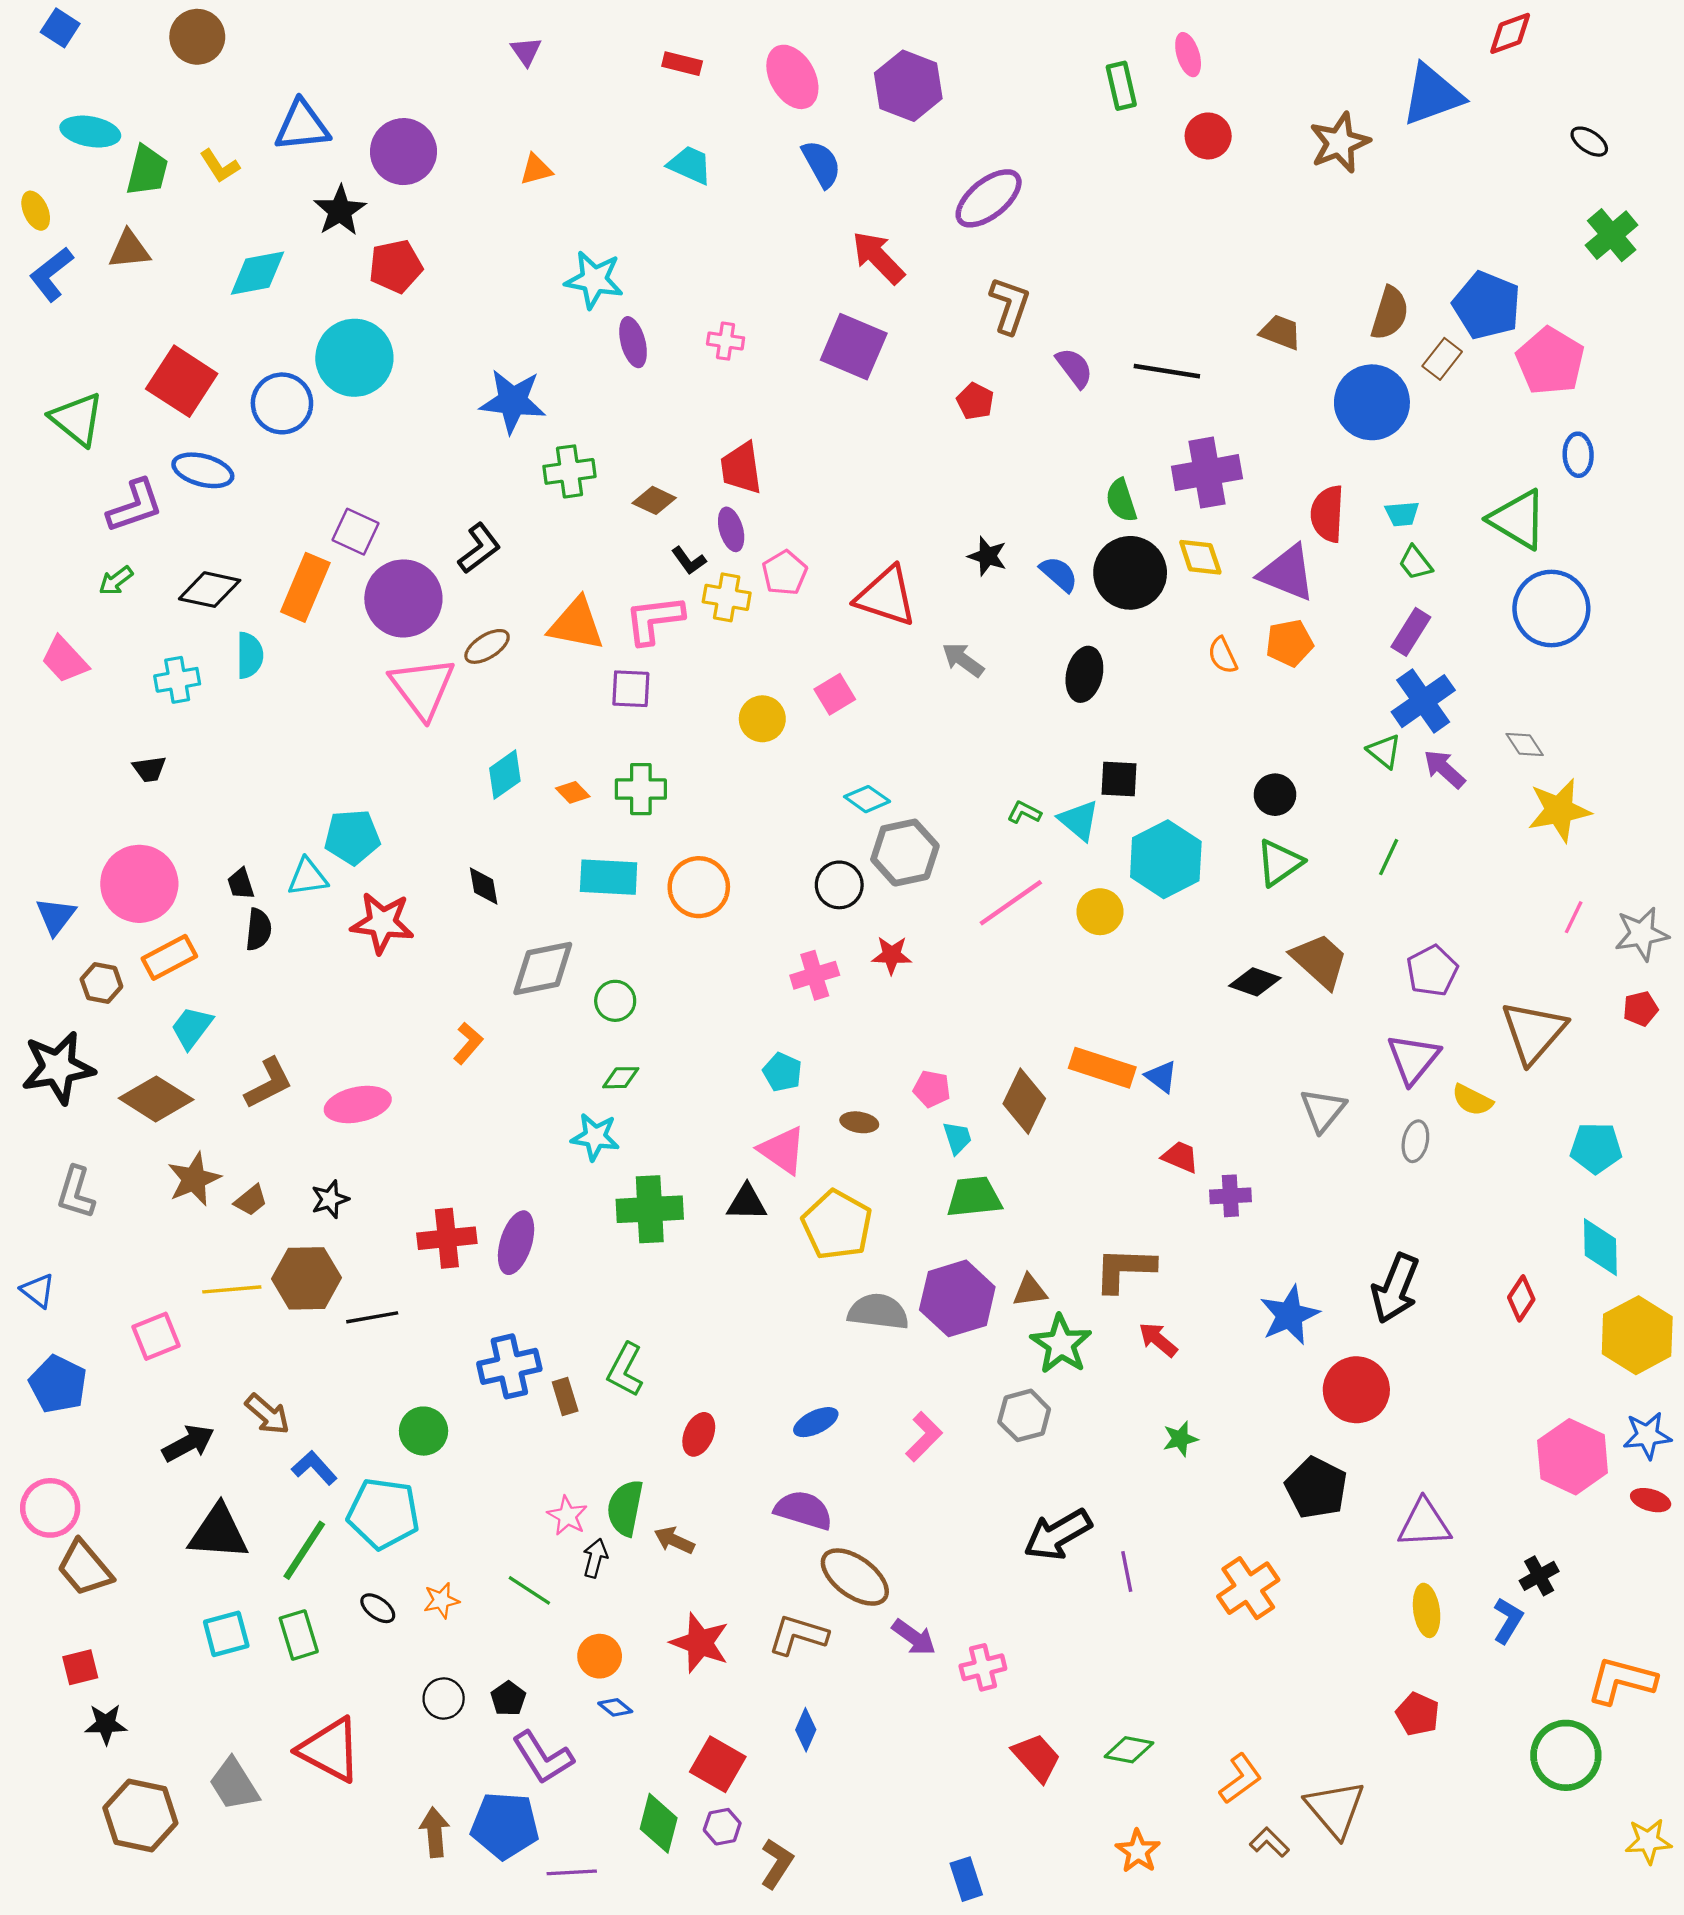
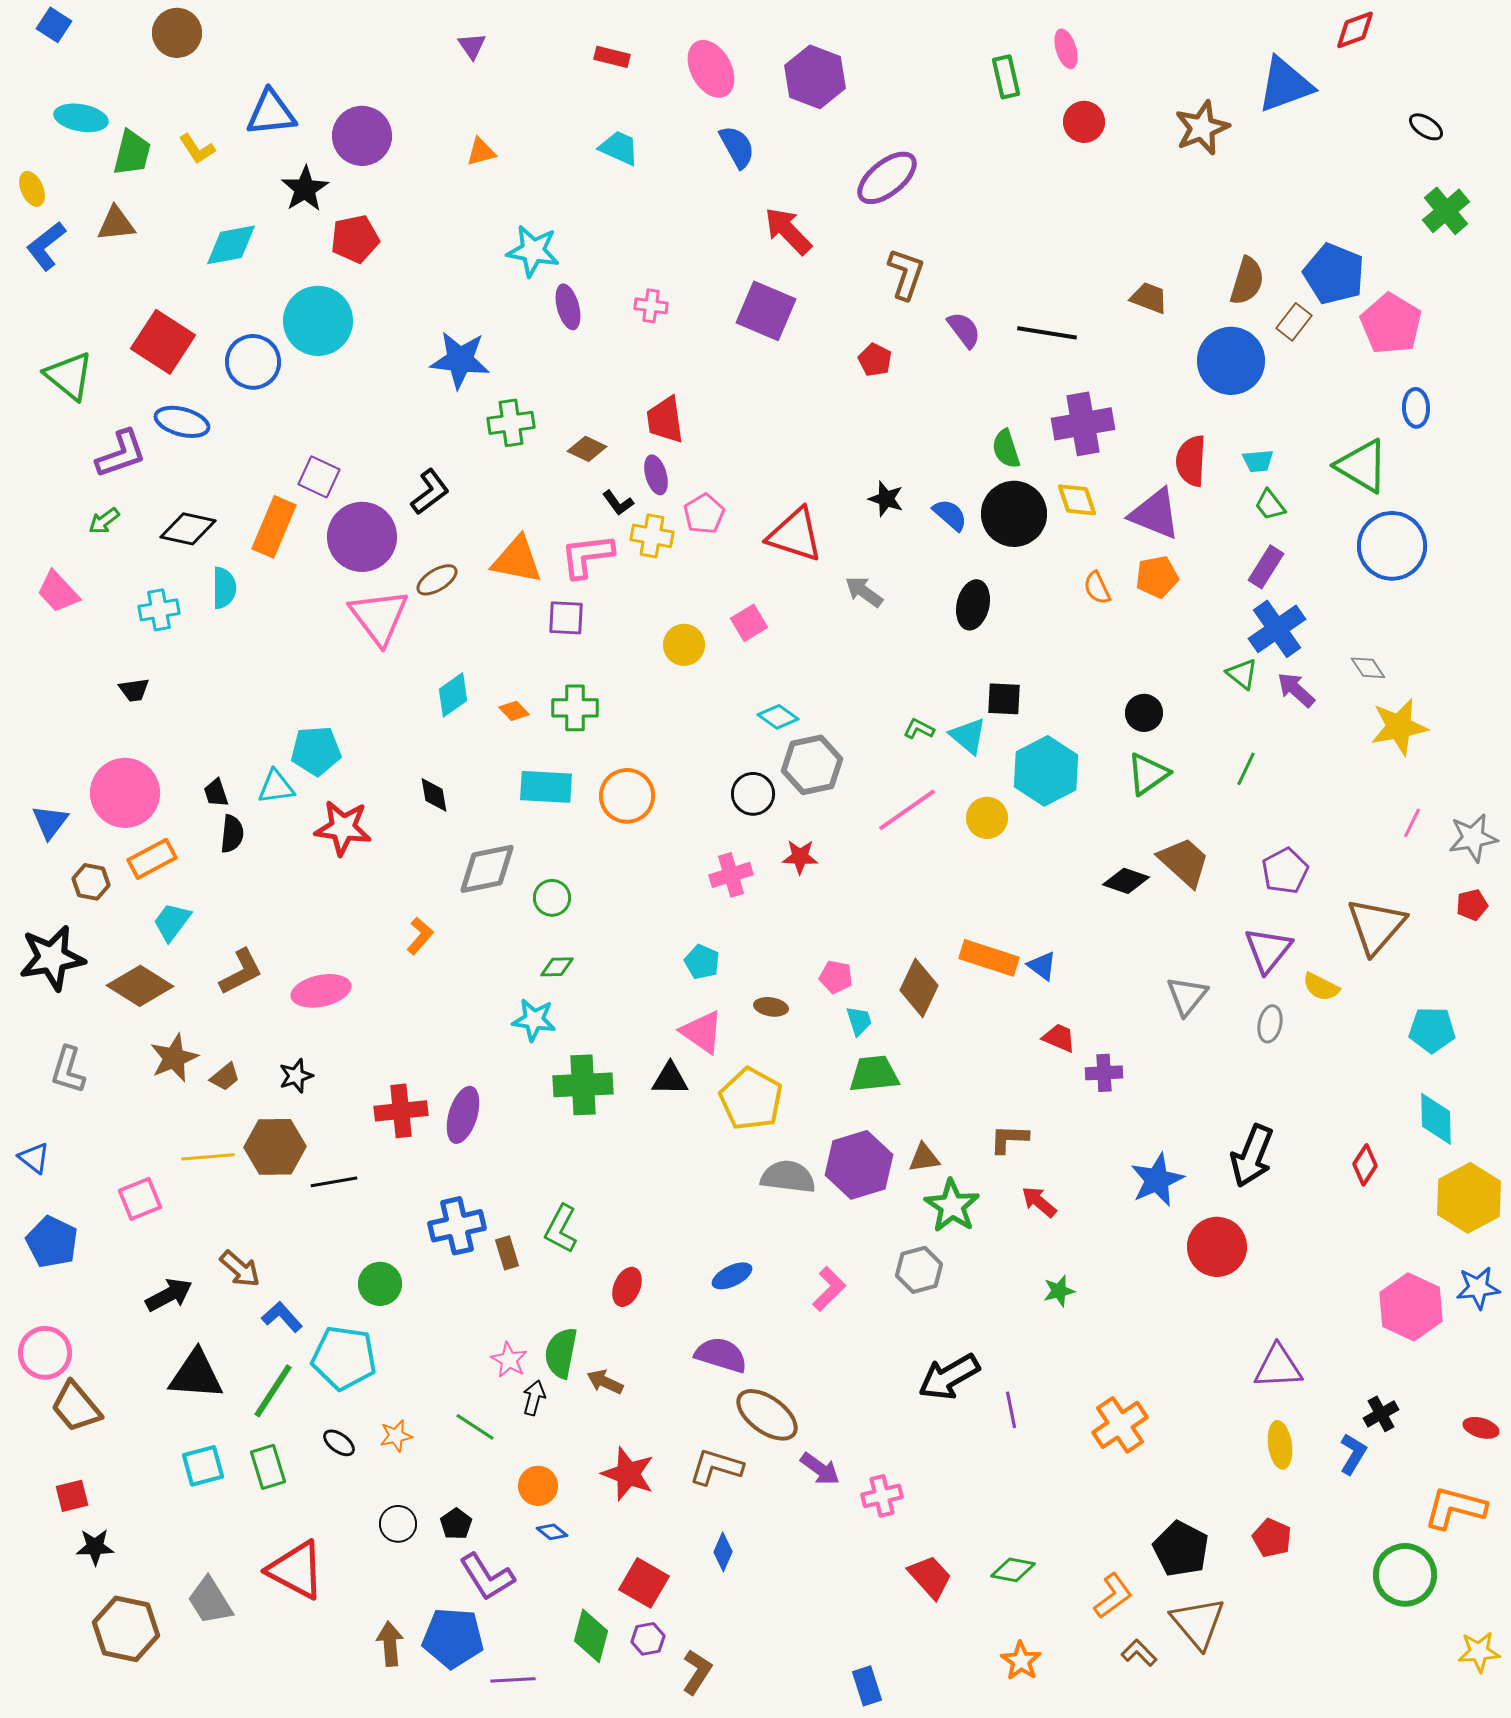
brown L-shape: (1125, 1269) -> (1009, 1139), size x0.7
black pentagon: (1316, 1488) -> (1181, 1549), moved
red ellipse: (1651, 1500) -> (1481, 1428), moved

